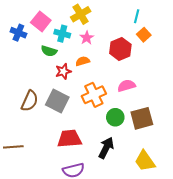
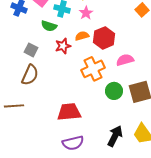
red hexagon: (120, 49) -> (104, 38), moved
gray square: (57, 101) -> (31, 50), moved, size x0.6
brown line: (13, 147) -> (14, 106), moved
black arrow: (106, 148) -> (115, 136), moved

